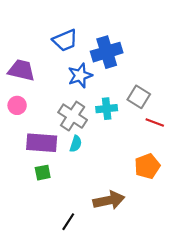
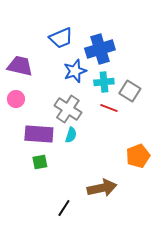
cyan cross: (107, 109) -> (104, 82), moved
red line: (155, 122) -> (109, 108), moved

